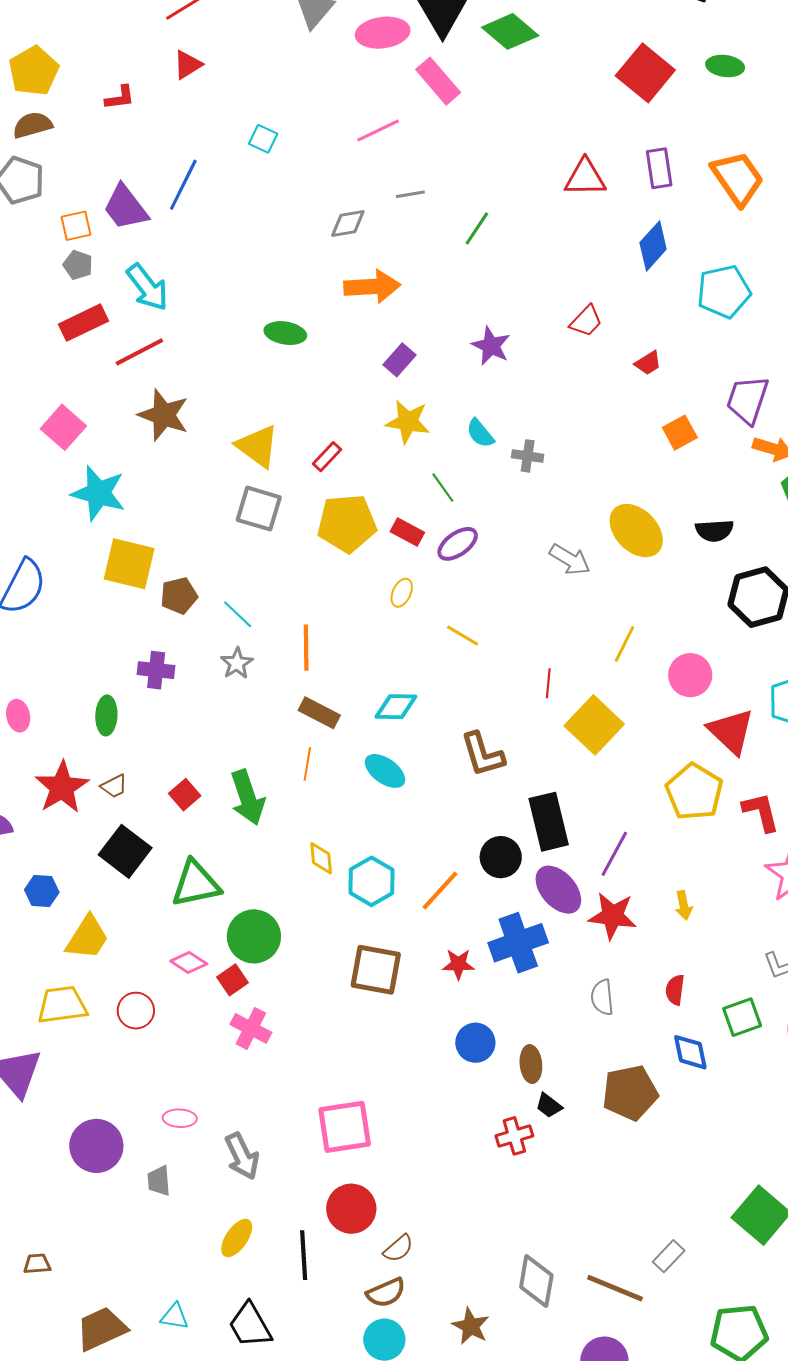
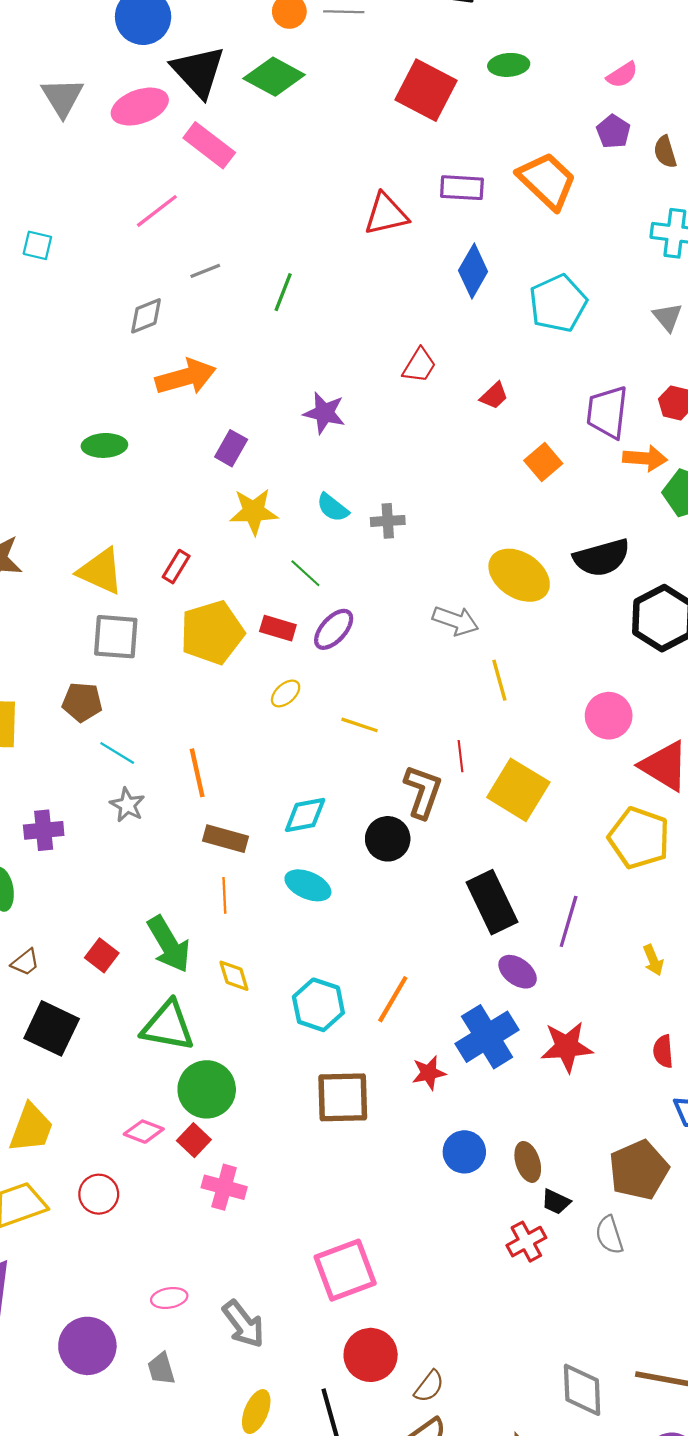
purple rectangle: (659, 168) -> (462, 188), turned -66
black semicircle: (714, 531) -> (602, 558), size x1.4
yellow ellipse: (402, 593) -> (286, 693), turned 36
brown pentagon: (179, 596) -> (82, 702), moved, turned 30
yellow line: (624, 644) -> (499, 680), moved, turned -30
brown L-shape: (483, 754) -> (423, 792), moved, turned -132
black circle: (501, 857) -> (388, 839), moved
yellow diamond: (321, 858) -> (234, 976), moved
green triangle: (196, 884) -> (168, 1026), moved, turned 34
purple ellipse: (558, 890) -> (518, 972), size x0.7
red star: (613, 916) -> (567, 1047), moved
gray semicircle: (602, 997) -> (609, 1235), moved

